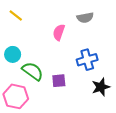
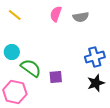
pink semicircle: (59, 32) -> (56, 14), moved
blue cross: (87, 60) -> (95, 57), moved

